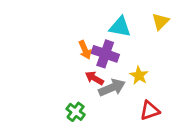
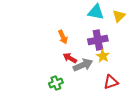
cyan triangle: (120, 27) -> (96, 12), moved
purple cross: (105, 54) -> (98, 40), moved, turned -30
green cross: (76, 112) -> (56, 83), turned 32

